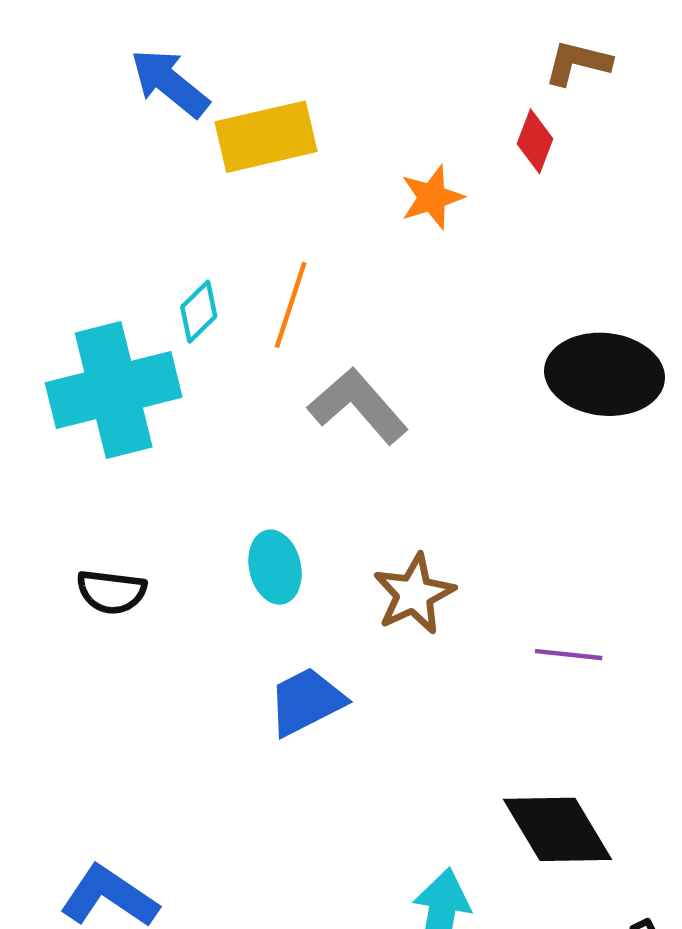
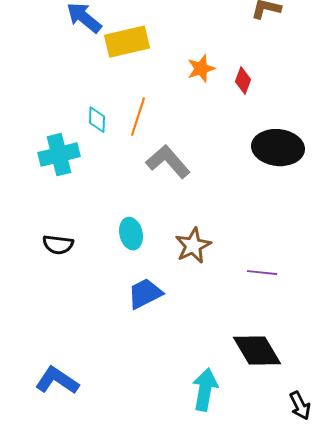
red diamond: (535, 141) -> (243, 81), moved
cyan diamond: (199, 312) -> (97, 120), turned -44
cyan cross: (114, 390) -> (59, 155), size x0.7

